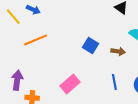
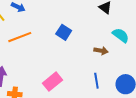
blue square: (91, 46) -> (64, 32), moved

